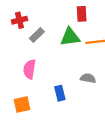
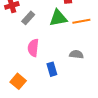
pink semicircle: (29, 69) -> (33, 48), moved
orange square: (22, 105) -> (18, 81), turned -35

